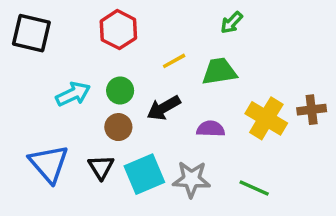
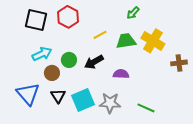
black square: (31, 33) -> (36, 20), moved
green circle: (120, 91) -> (69, 60), moved
yellow cross: (266, 118) -> (153, 41), moved
brown circle: (118, 127) -> (52, 73), moved

